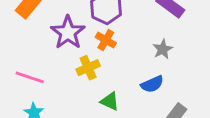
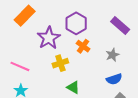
orange cross: (106, 40) -> (83, 46), moved
blue semicircle: (152, 84) -> (114, 79), moved

